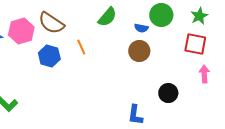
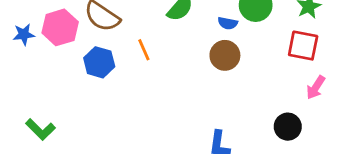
pink arrow: (204, 74) -> (316, 87), turned -144
black circle: (168, 93) -> (288, 127), moved

